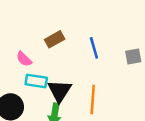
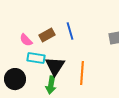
brown rectangle: (55, 39) -> (47, 35), moved
blue line: (94, 48) -> (70, 31), moved

